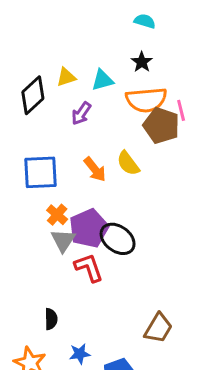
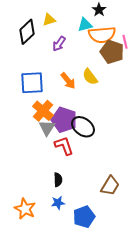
cyan triangle: (102, 80) -> (85, 25), moved
orange cross: (57, 215) -> (43, 111), size x1.5
purple pentagon: (89, 228) -> (64, 120), turned -30
black semicircle: (51, 319) -> (58, 180), moved

